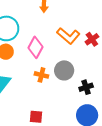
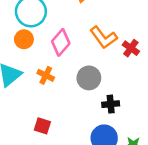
red cross: (92, 39) -> (131, 48), turned -32
orange cross: (41, 75) -> (46, 75), moved

